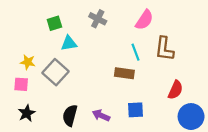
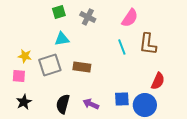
green square: (54, 23) -> (59, 12), moved
gray square: (56, 72) -> (50, 65), turned 30
brown rectangle: (124, 73) -> (82, 67), moved
blue circle: (191, 117) -> (145, 105), moved

